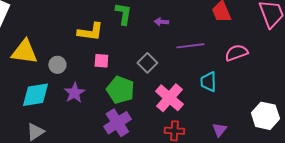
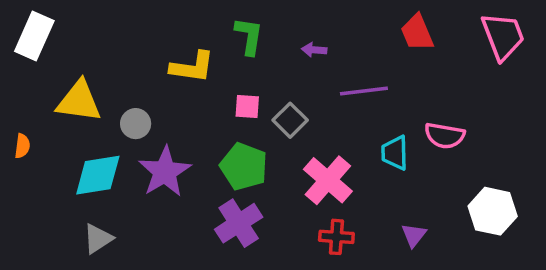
pink semicircle: (236, 53) -> (445, 136), moved, turned -150
pink square: (101, 61) -> (247, 106), moved
purple star: (74, 93) -> (165, 172), size x1.4

